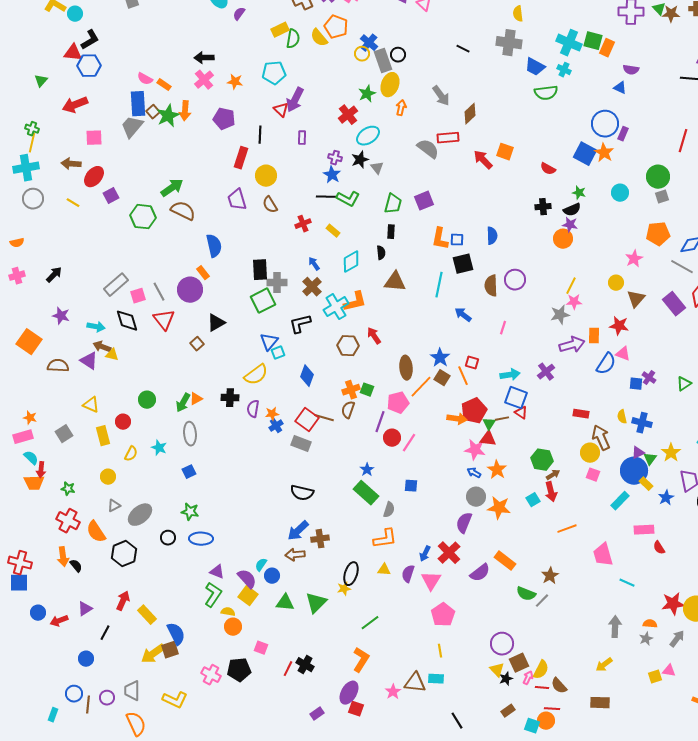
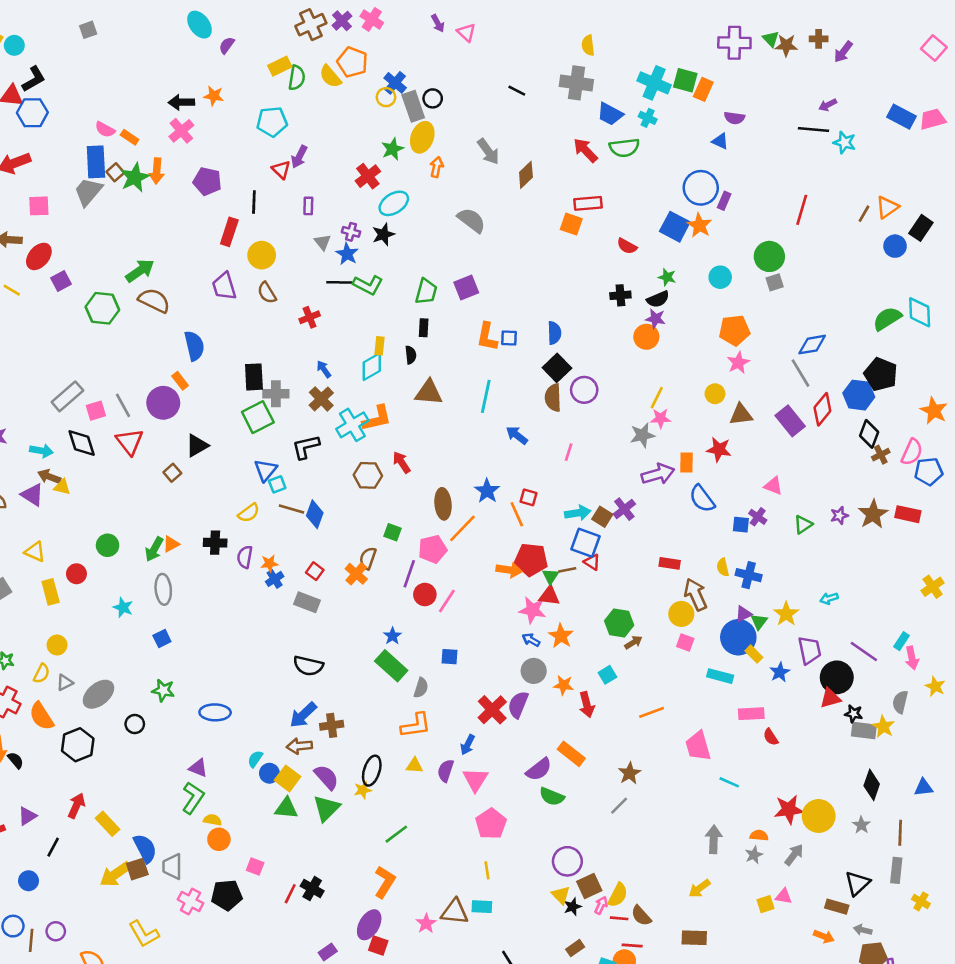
orange star: (235, 82) -> (214, 96), moved
purple arrow: (295, 100) -> (299, 157), size x0.7
red rectangle: (448, 138) -> (588, 203), moved
red arrow: (483, 160) -> (585, 150), moved
gray triangle: (377, 168) -> (323, 242), moved
yellow rectangle: (333, 231) -> (380, 346), moved, turned 56
orange pentagon: (658, 234) -> (734, 330), moved
black square: (463, 264) -> (557, 368), moved, turned -30
gray line: (682, 267) -> (800, 373), turned 30
brown triangle: (636, 299) -> (741, 414), turned 42
pink triangle: (623, 354) -> (773, 486), moved
blue semicircle: (606, 364) -> (702, 499), turned 110
yellow semicircle: (256, 375) -> (249, 513), size x0.7
brown square: (442, 378) -> (602, 517), moved
orange cross: (351, 390) -> (356, 574), moved, turned -30
red pentagon: (474, 411) -> (531, 560), turned 30
brown line: (324, 418) -> (291, 509), moved
red square: (307, 420) -> (315, 571), size x0.6
yellow semicircle: (131, 454) -> (41, 674), moved
red arrow: (551, 492) -> (587, 705), moved
cyan rectangle: (620, 501) -> (720, 676), turned 60
orange star: (499, 508) -> (563, 685), size x0.7
blue ellipse: (201, 539) -> (215, 712), moved
red cross: (449, 553) -> (492, 710), moved
purple semicircle: (247, 579) -> (326, 777), moved
green semicircle: (526, 594) -> (552, 797), moved
yellow square: (248, 596) -> (288, 778), moved
gray trapezoid: (132, 691) -> (172, 866), moved
yellow L-shape: (175, 700) -> (144, 934), turned 35

